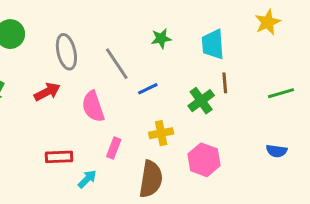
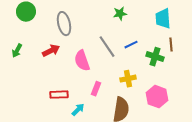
green star: (161, 38) -> (120, 14), moved
gray line: (117, 64) -> (107, 47), moved
blue line: (148, 89) -> (131, 45), moved
green cross: (201, 101) -> (155, 57), turned -36

